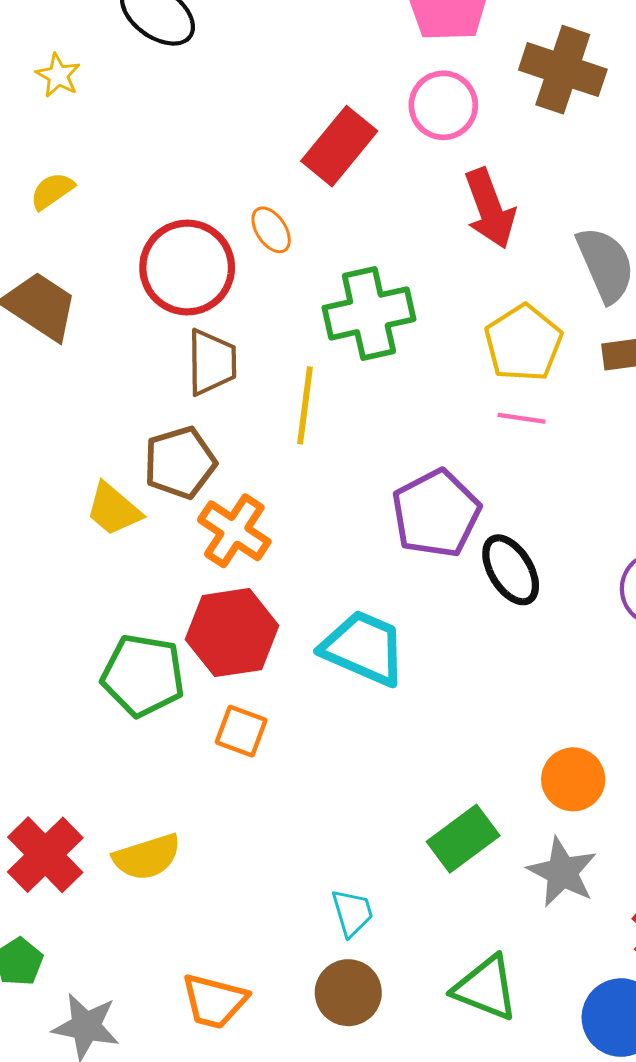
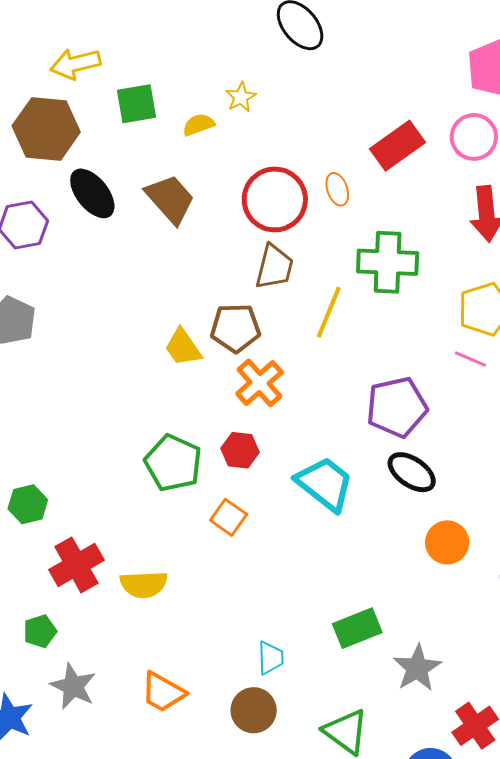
yellow star: (58, 75) -> (241, 97), moved
black ellipse: (511, 570) -> (412, 472), moved, turned -39
red hexagon: (232, 633) -> (240, 450), size x0.6
orange circle: (573, 779) -> (447, 542), moved

